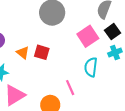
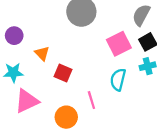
red square: (42, 52) -> (63, 73), moved

